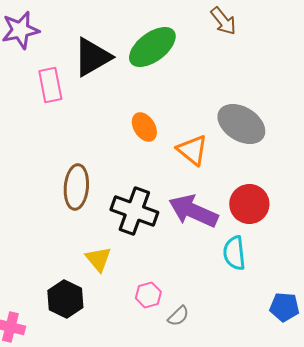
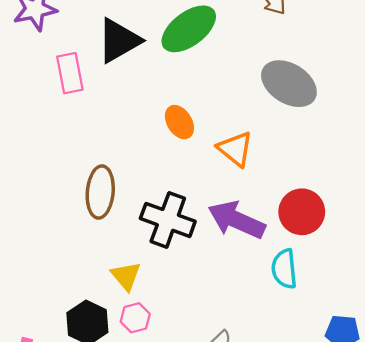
gray ellipse: (241, 124) -> (289, 84), moved
pink hexagon: (148, 295) -> (135, 318), moved

